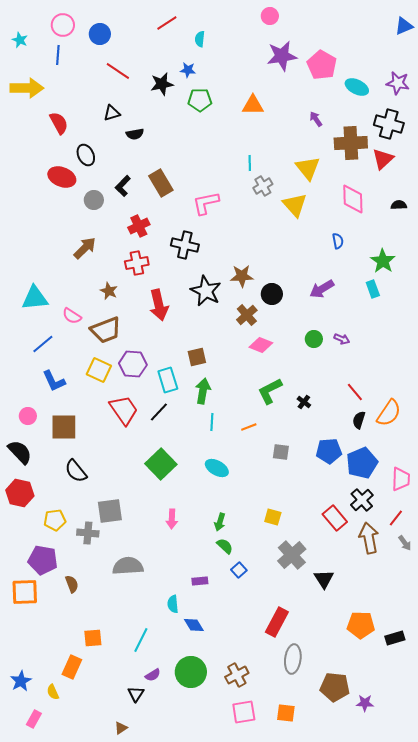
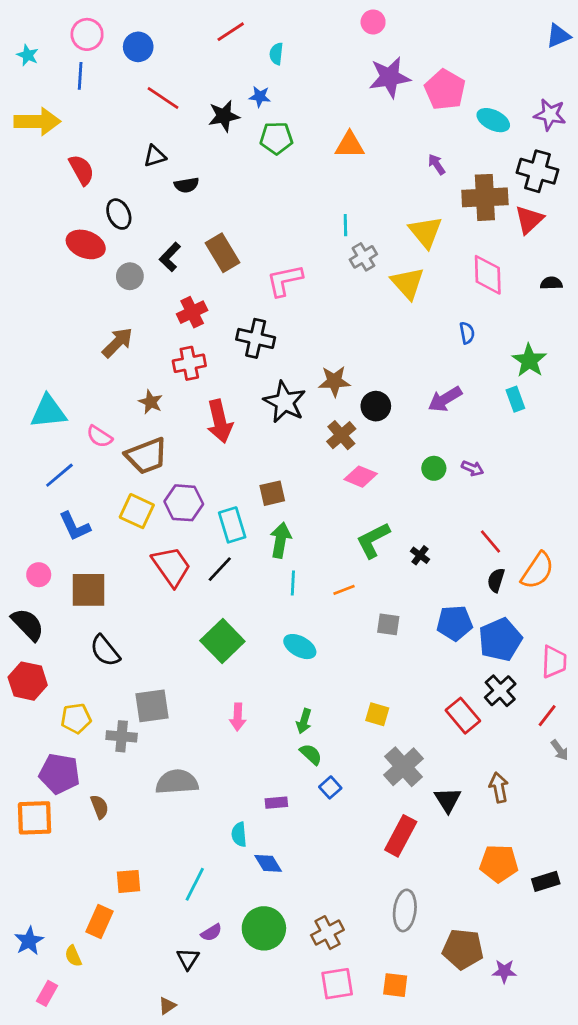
brown arrow: (369, 538) -> (499, 787), moved, size x0.7
red rectangle: (277, 622) -> (401, 836), moved

